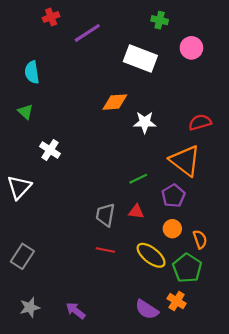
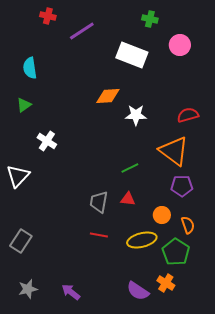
red cross: (51, 17) -> (48, 16), turned 35
green triangle: (26, 112) -> (24, 105), turned 42
purple pentagon: (173, 196) -> (182, 186), moved, turned 30
yellow ellipse: (151, 255) -> (142, 240), turned -52

